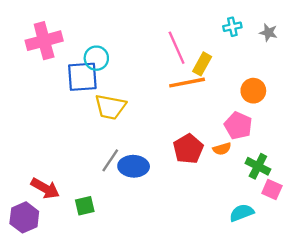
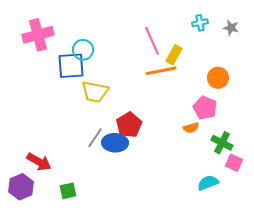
red pentagon: (188, 149) -> (129, 125), moved
green square: (85, 206) -> (68, 191), moved

